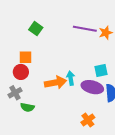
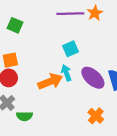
cyan square: (101, 70) -> (70, 49), moved
purple ellipse: (92, 87) -> (93, 78), turned 40

